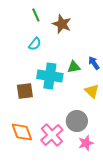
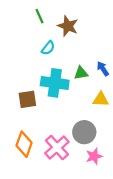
cyan semicircle: (35, 44) -> (48, 48), moved
yellow triangle: (92, 91) -> (101, 99), turned -42
orange diamond: (22, 132) -> (24, 144), turned 40

